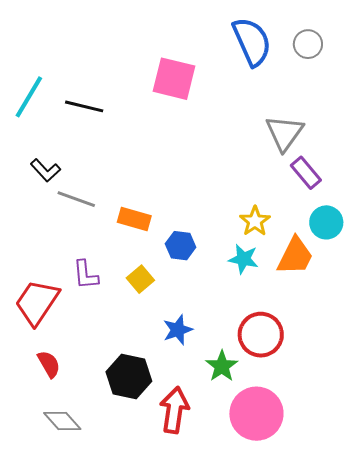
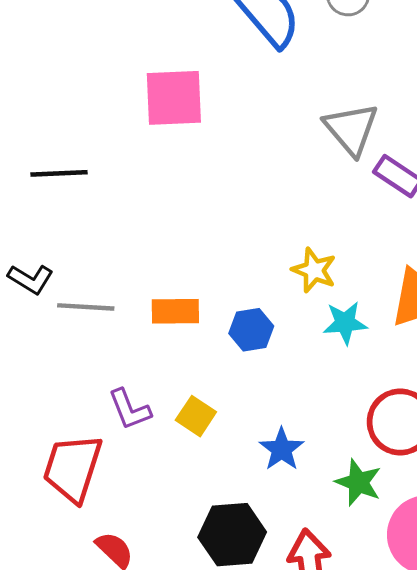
yellow star: (255, 221) -> (314, 270), moved
yellow square: (140, 279) -> (196, 416), moved

